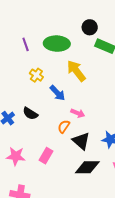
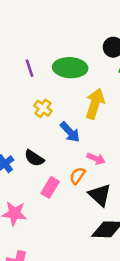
yellow arrow: (76, 71) -> (95, 104), turned 55
pink rectangle: (46, 156) -> (50, 187), moved

